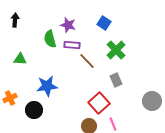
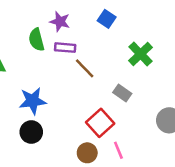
green cross: (116, 50) -> (141, 54), moved
gray rectangle: (116, 80) -> (122, 93), turned -32
black circle: (34, 110) -> (31, 132), moved

